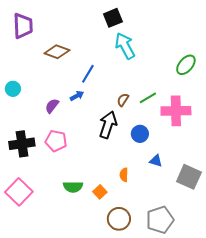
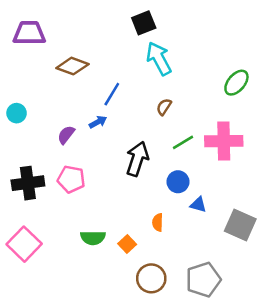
purple trapezoid: (23, 26) -> (29, 33), turned -88
green line: (148, 98) -> (183, 142), moved
brown semicircle: (123, 100) -> (164, 107), moved
blue circle: (140, 134) -> (178, 182), moved

